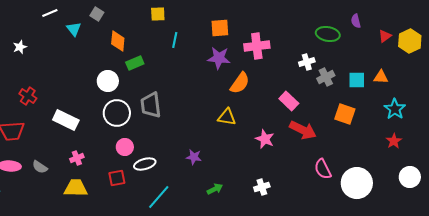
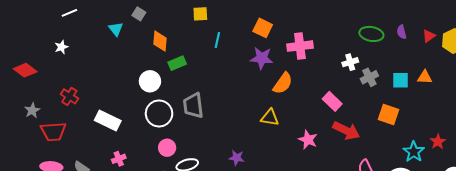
white line: (50, 13) -> (69, 13), moved
purple semicircle: (356, 21) -> (402, 32), moved
orange square: (220, 28) -> (263, 28), turned 30
cyan star: (395, 109) -> (414, 152), moved

